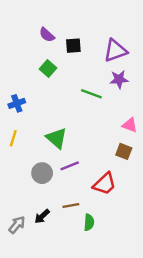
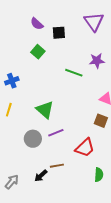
purple triangle: (115, 50) -> (94, 22), moved, turned -45
black arrow: (42, 216) -> (41, 176), moved
green semicircle: (89, 222) -> (99, 175), moved

